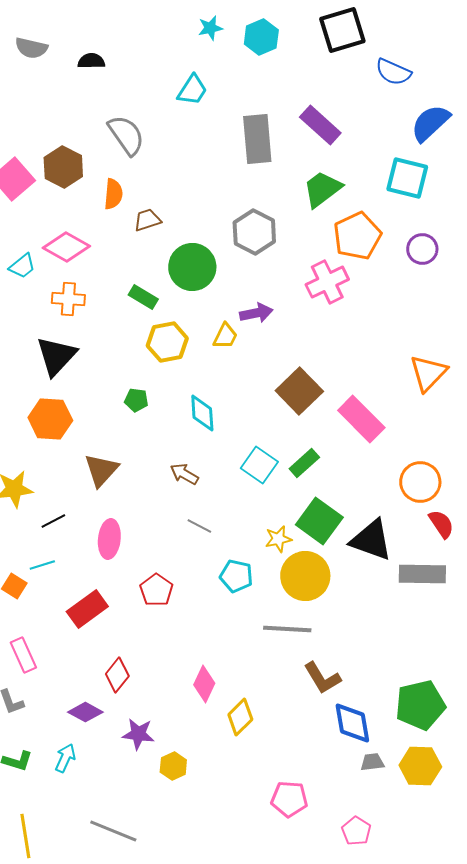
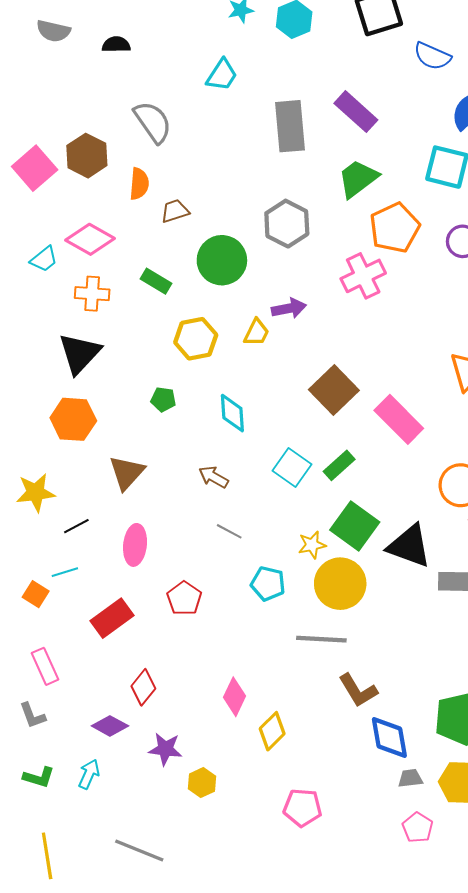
green rectangle: (143, 297) -> (156, 281), moved
pink pentagon: (289, 799) -> (302, 808), moved
pink pentagon: (356, 831) -> (418, 828), moved

